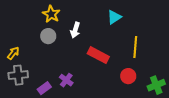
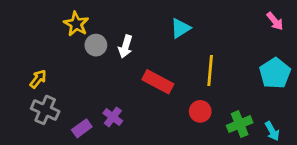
yellow star: (51, 14) -> (76, 24), moved
gray circle: (48, 36) -> (96, 45), moved
gray cross: (18, 75) -> (45, 110), turned 30

